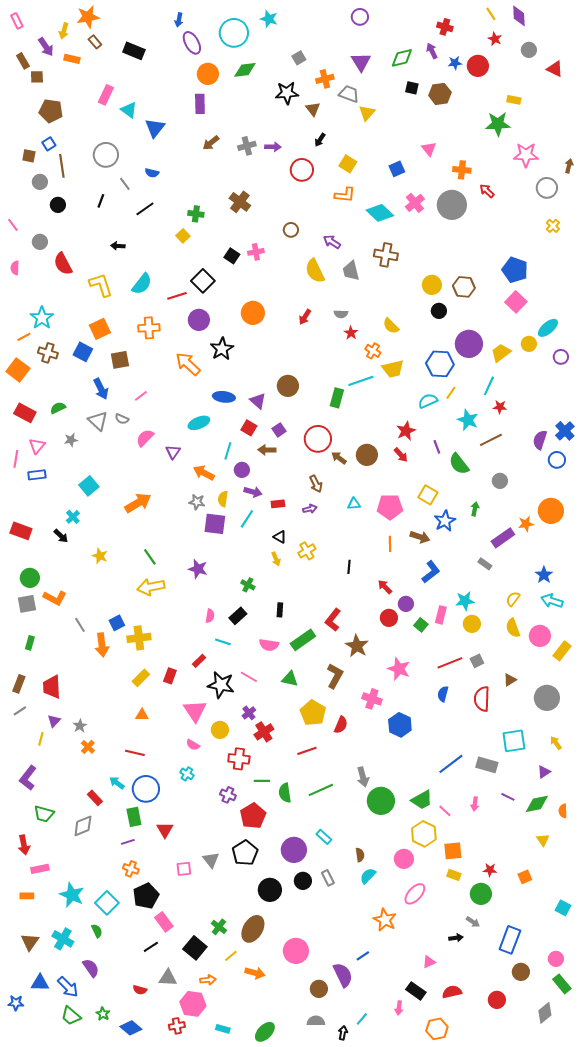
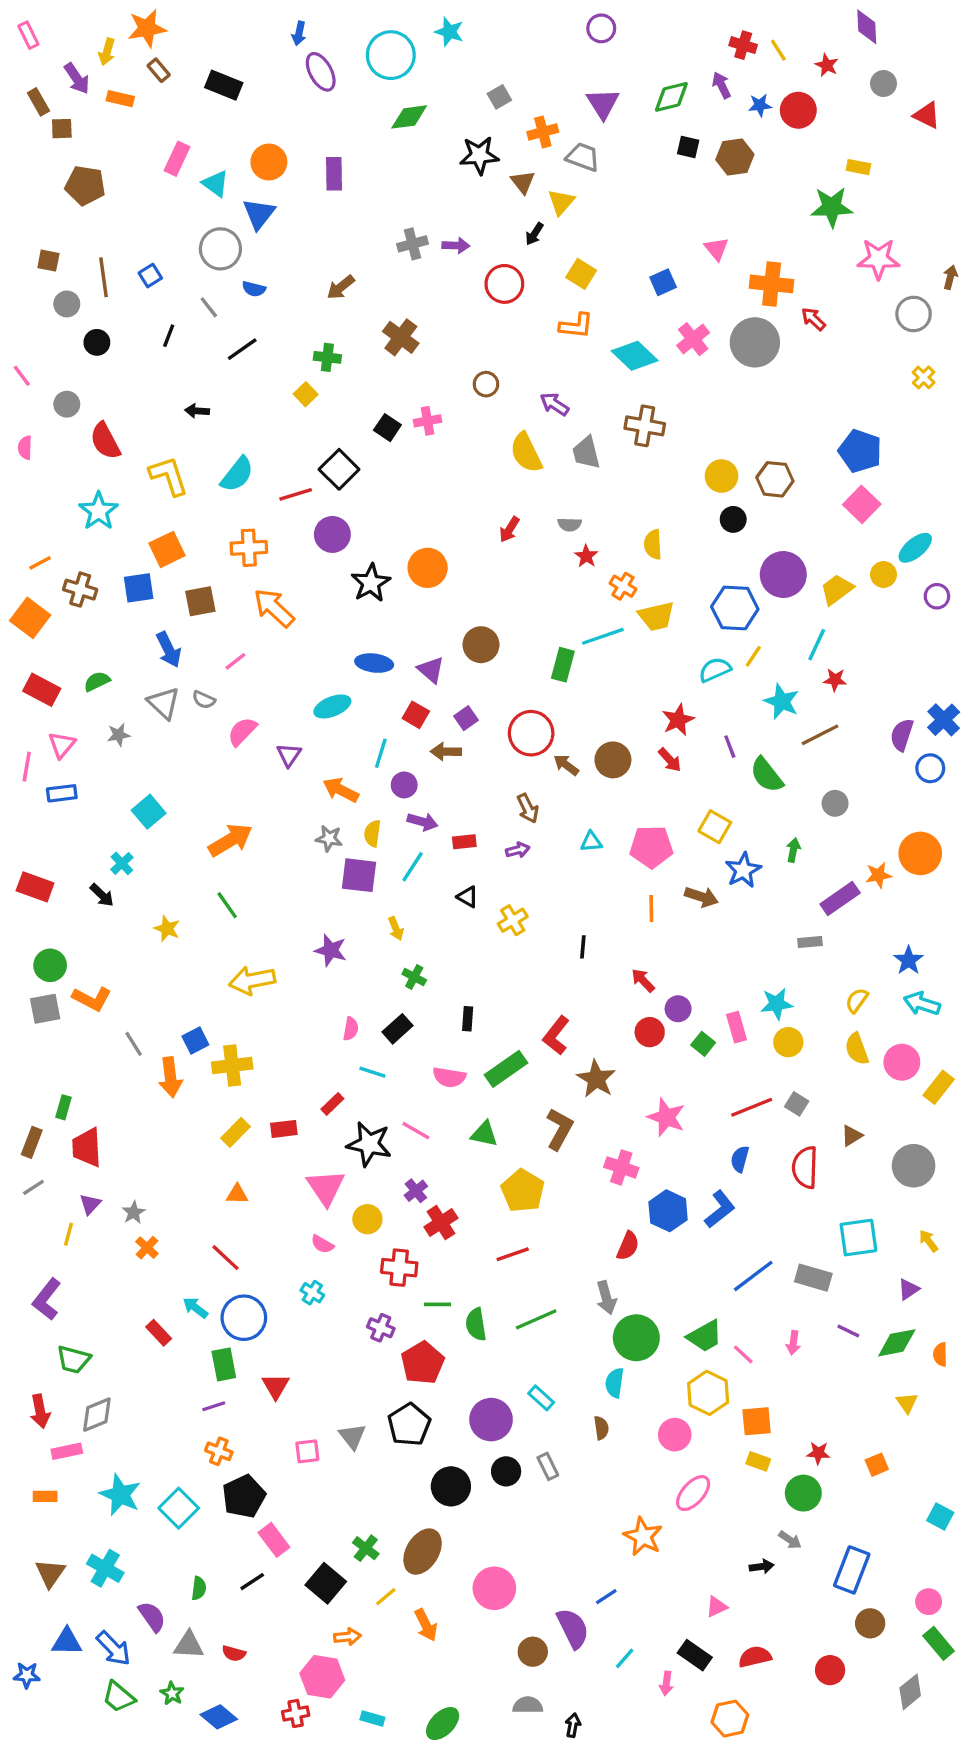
yellow line: (491, 14) -> (778, 50), moved
orange circle: (208, 74) -> (269, 162), moved
yellow triangle: (367, 113) -> (561, 202), moved
brown arrow: (211, 143) -> (341, 287), moved
blue square: (49, 144) -> (150, 276), moved
gray circle: (106, 155) -> (220, 249), moved
orange cross: (462, 170) -> (772, 284), size x1.4
orange circle: (253, 313) -> (428, 568), moved
cyan star: (42, 318) -> (99, 511), moved
yellow semicircle: (391, 326) -> (653, 544), turned 42
blue square: (83, 352) -> (139, 588), turned -36
orange arrow: (188, 364) -> (274, 608), moved
green line: (150, 557) -> (227, 905), moved
yellow arrow: (276, 559) -> (396, 929), moved
gray rectangle: (485, 564) -> (810, 942), turned -40
blue L-shape: (431, 572) -> (720, 1209), moved
pink rectangle: (441, 615) -> (737, 1027), turned -30
green rectangle: (30, 643) -> (63, 1107), moved
gray square: (477, 661) -> (797, 1104), turned -32
red rectangle: (170, 676) -> (284, 1129), turned 63
red semicircle: (341, 725) -> (628, 1246), moved
red line: (135, 753) -> (225, 1258), turned 30
gray diamond: (83, 826) -> (97, 1415), moved
cyan semicircle: (368, 876) -> (615, 1383), moved, turned -36
green semicircle: (97, 931) -> (199, 1588), moved, turned 32
orange arrow: (255, 973) -> (426, 1625), turned 48
gray triangle: (168, 978) -> (189, 1645), moved
cyan line: (362, 1019) -> (625, 1658), moved

